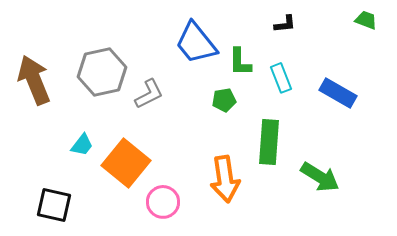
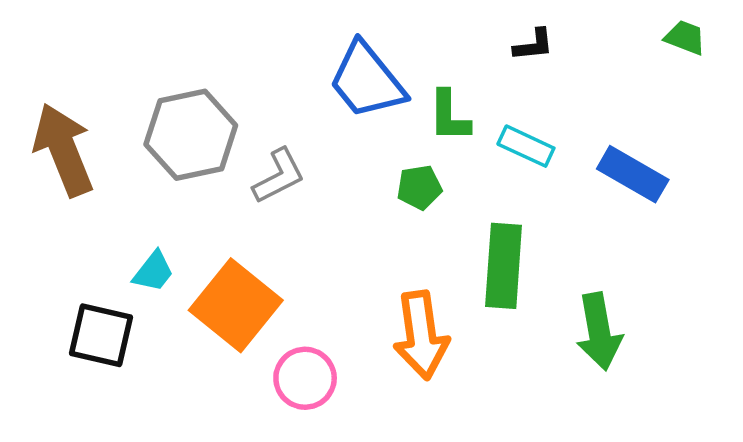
cyan rectangle: (281, 78) -> (526, 146), turned -44
green arrow: (320, 177) -> (599, 331), turned 48
black square: (54, 205) -> (101, 335), moved

